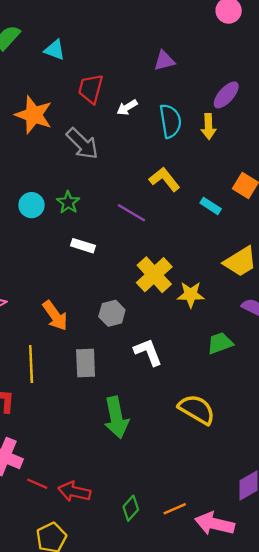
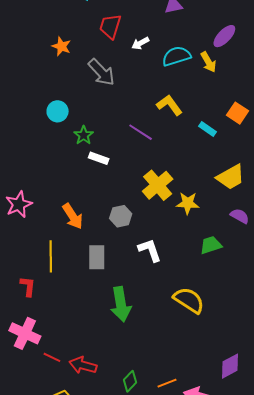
orange star: (34, 115) -> (61, 46), size x0.6
cyan semicircle: (170, 121) -> (176, 56), turned -100
yellow arrow: (209, 127) -> (208, 62), turned -30
green star: (68, 202) -> (84, 135), moved
cyan circle: (32, 205) -> (58, 111), moved

